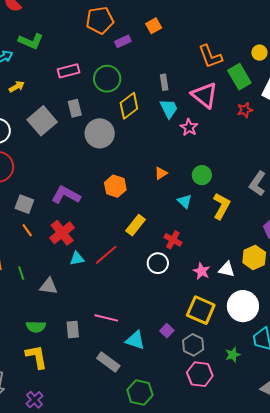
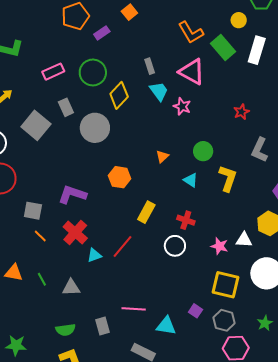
red star: (245, 110) -> (241, 112), moved

